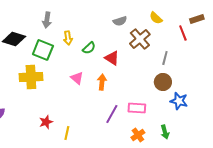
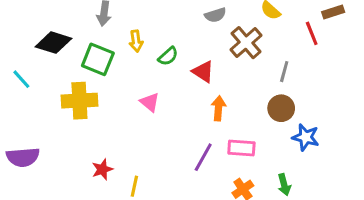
orange arrow: (102, 82) -> (219, 108), moved

